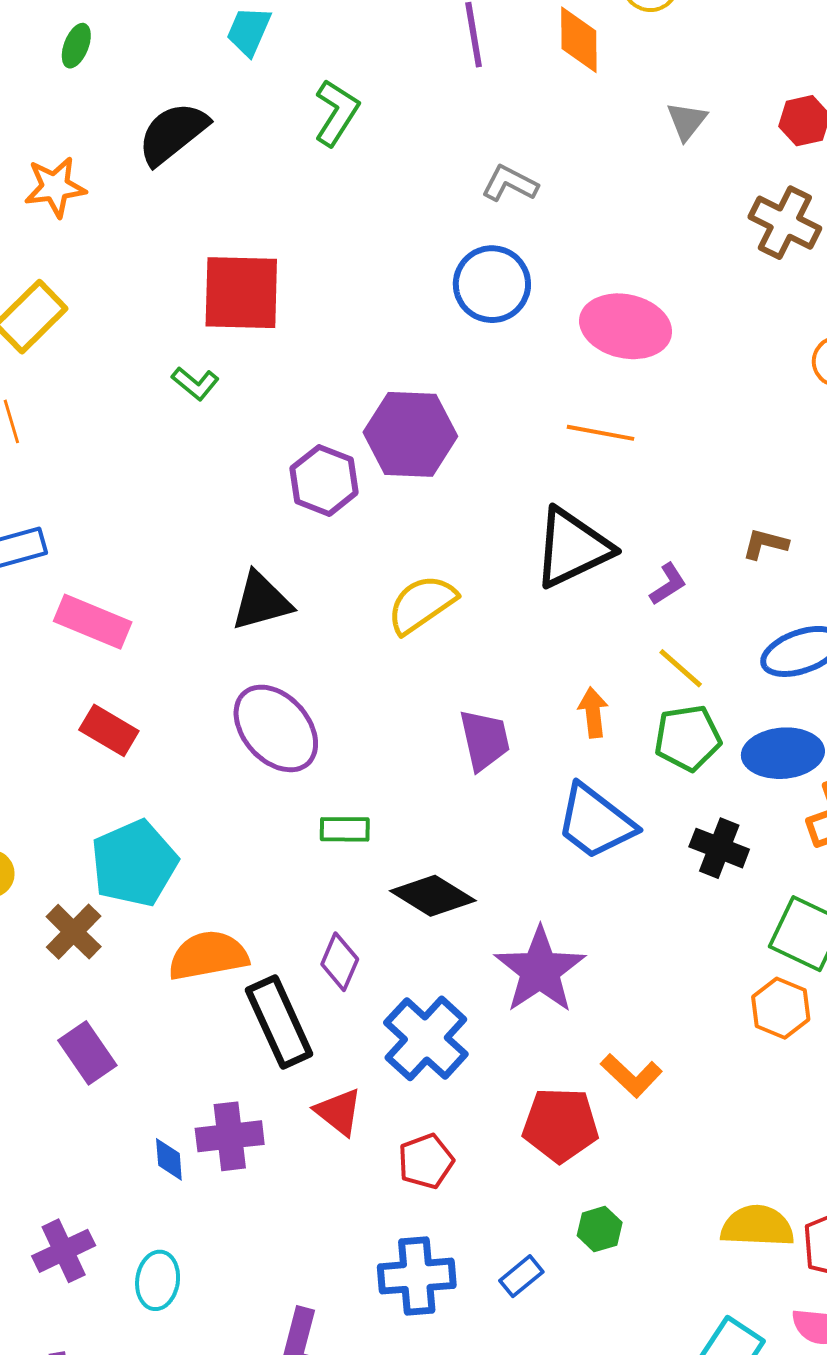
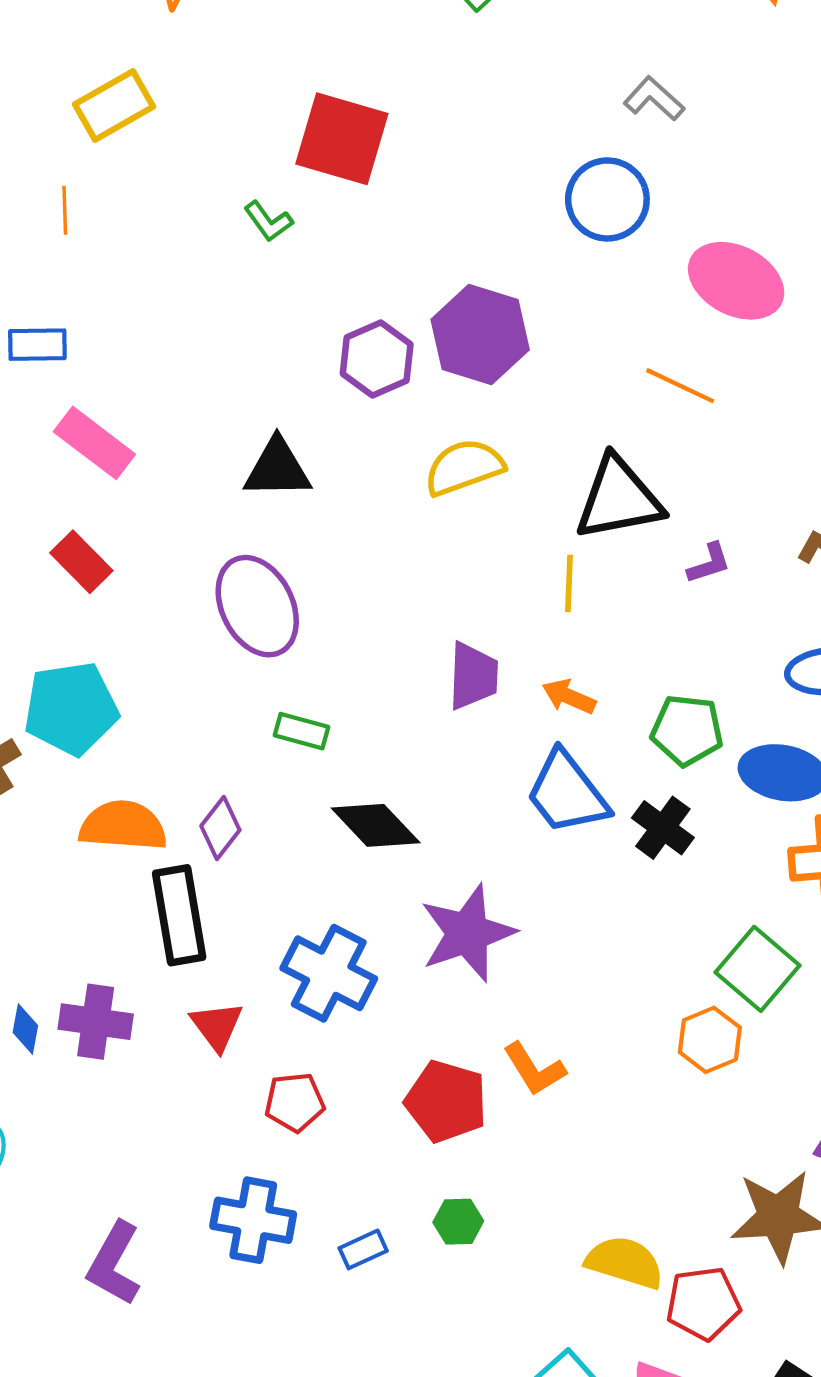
yellow semicircle: (422, 604) -> (464, 467), moved
yellow line: (681, 668) -> (569, 584), moved, turned 36
orange arrow: (593, 712) -> (569, 697), moved, turned -75
black cross: (719, 848) -> (663, 828), moved
purple diamond: (340, 962) -> (220, 828), moved
blue cross: (426, 1038) -> (329, 973), turned -30

